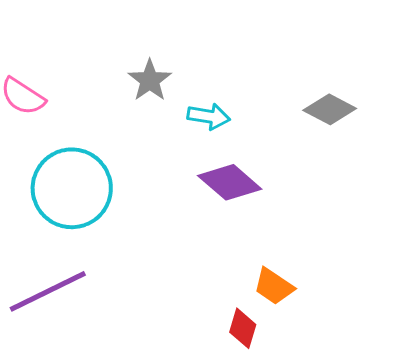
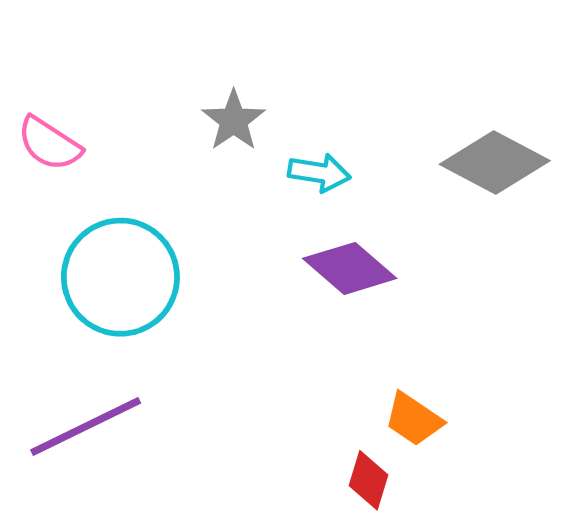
gray diamond: (330, 109) -> (495, 163), size x1.4

